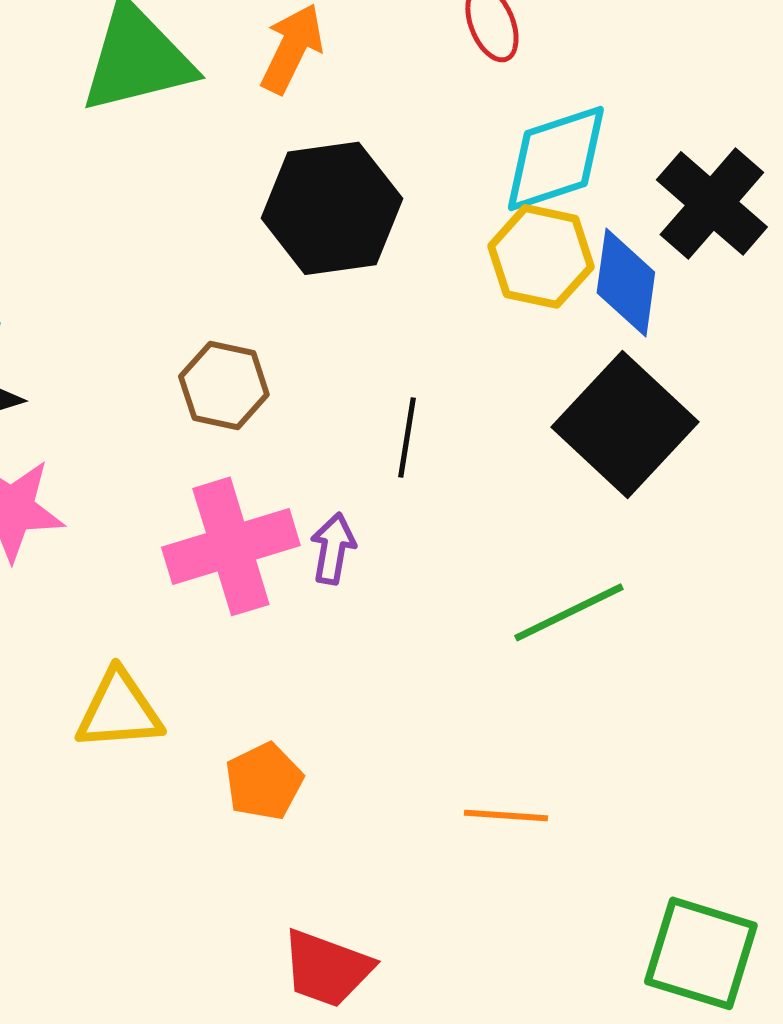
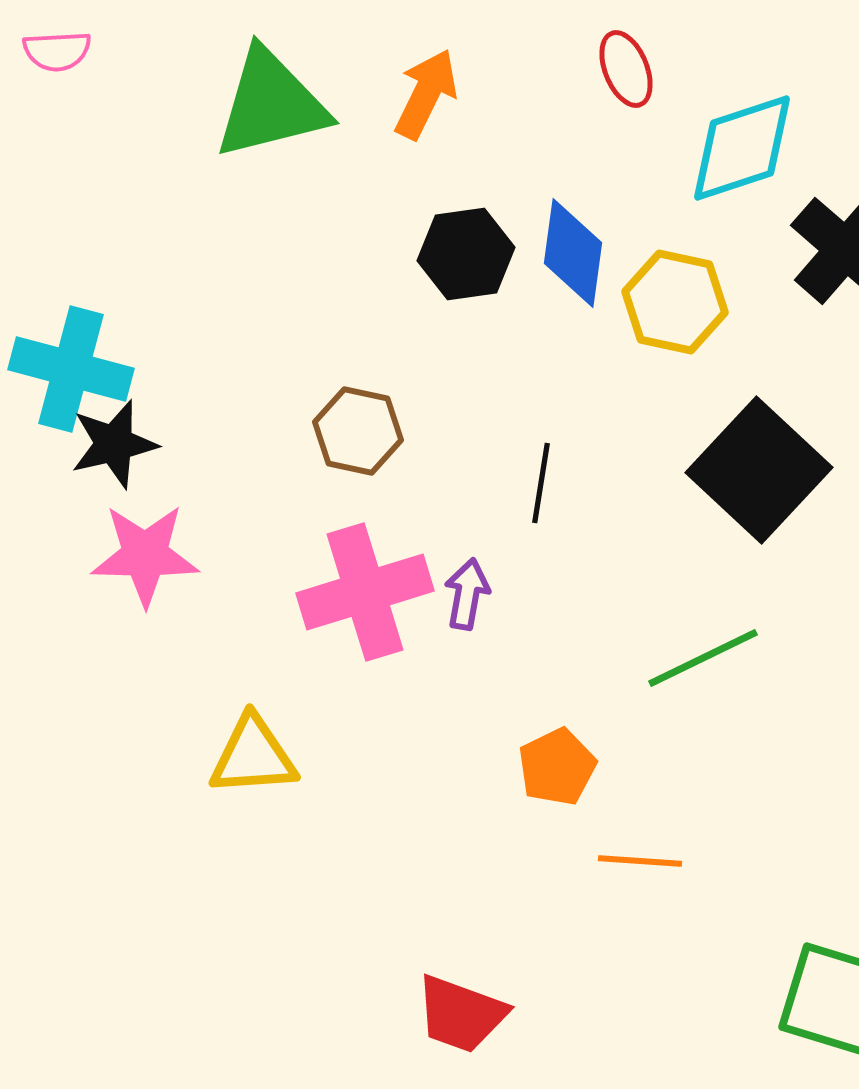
cyan diamond: (556, 158) -> (742, 148), moved
black hexagon: (332, 208) -> (466, 254), size x0.7
blue diamond: (626, 282) -> (573, 253), moved
orange pentagon: (264, 781) -> (557, 767), moved

